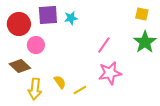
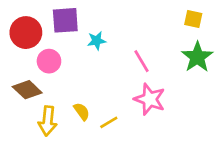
cyan star: (71, 18) -> (97, 41), moved
pink line: (104, 45) -> (142, 61), turned -66
pink star: (110, 73) -> (150, 99), turned 30

